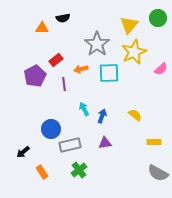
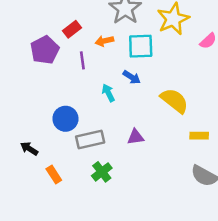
yellow semicircle: (135, 115) -> (174, 101), size x1.6
blue arrow: (102, 116) -> (132, 77), moved, turned 104
black arrow: (23, 152) -> (29, 149), turned 72

